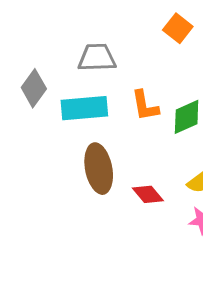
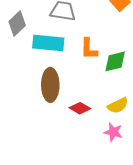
red diamond: (148, 194) -> (80, 108), turned -30

